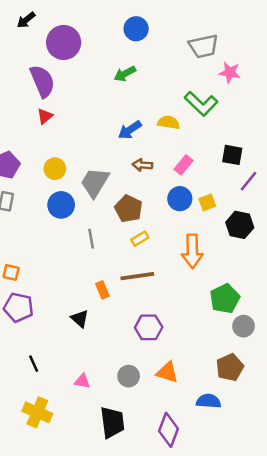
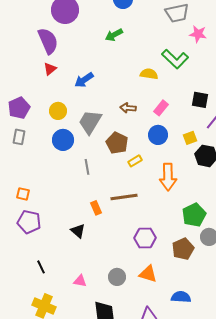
blue arrow: (130, 130) -> (84, 80), moved
yellow square: (207, 202) -> (190, 138), moved
yellow rectangle: (140, 239) -> (135, 161), moved
purple hexagon: (149, 327) -> (145, 238), moved
brown pentagon: (230, 367) -> (183, 249), moved

